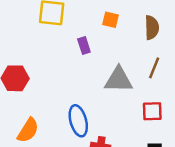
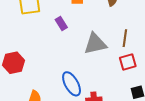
brown line: (154, 68) -> (125, 38), moved

